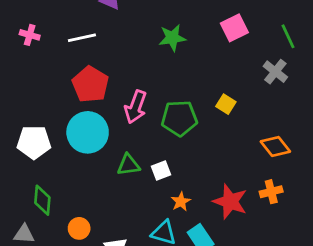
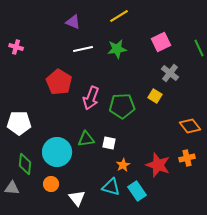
white line: (82, 38) -> (83, 49), moved
gray cross: (275, 72) -> (170, 73), moved
cyan circle: (88, 132) -> (57, 152), moved
white square: (161, 170) -> (109, 143), turned 32

